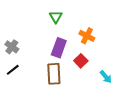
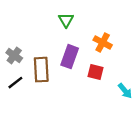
red square: (81, 61) -> (96, 72), turned -32
brown rectangle: (54, 74) -> (41, 70), moved

